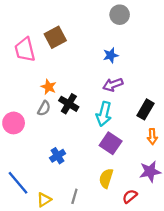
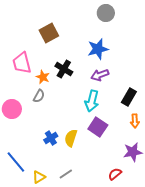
pink trapezoid: (25, 50) -> (22, 63), moved
blue star: (111, 55) -> (98, 49), size x1.5
black cross: (69, 104) -> (64, 69), moved
yellow semicircle: (106, 178) -> (71, 138), moved
gray line: (74, 196) -> (66, 174), turned 40

